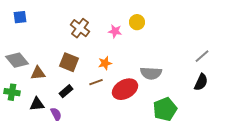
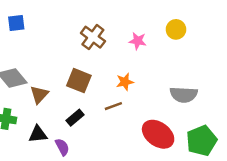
yellow circle: (137, 22) -> (176, 29), moved
brown triangle: (38, 73) -> (39, 95), turned -42
red ellipse: (125, 89) -> (158, 134), moved, turned 65

